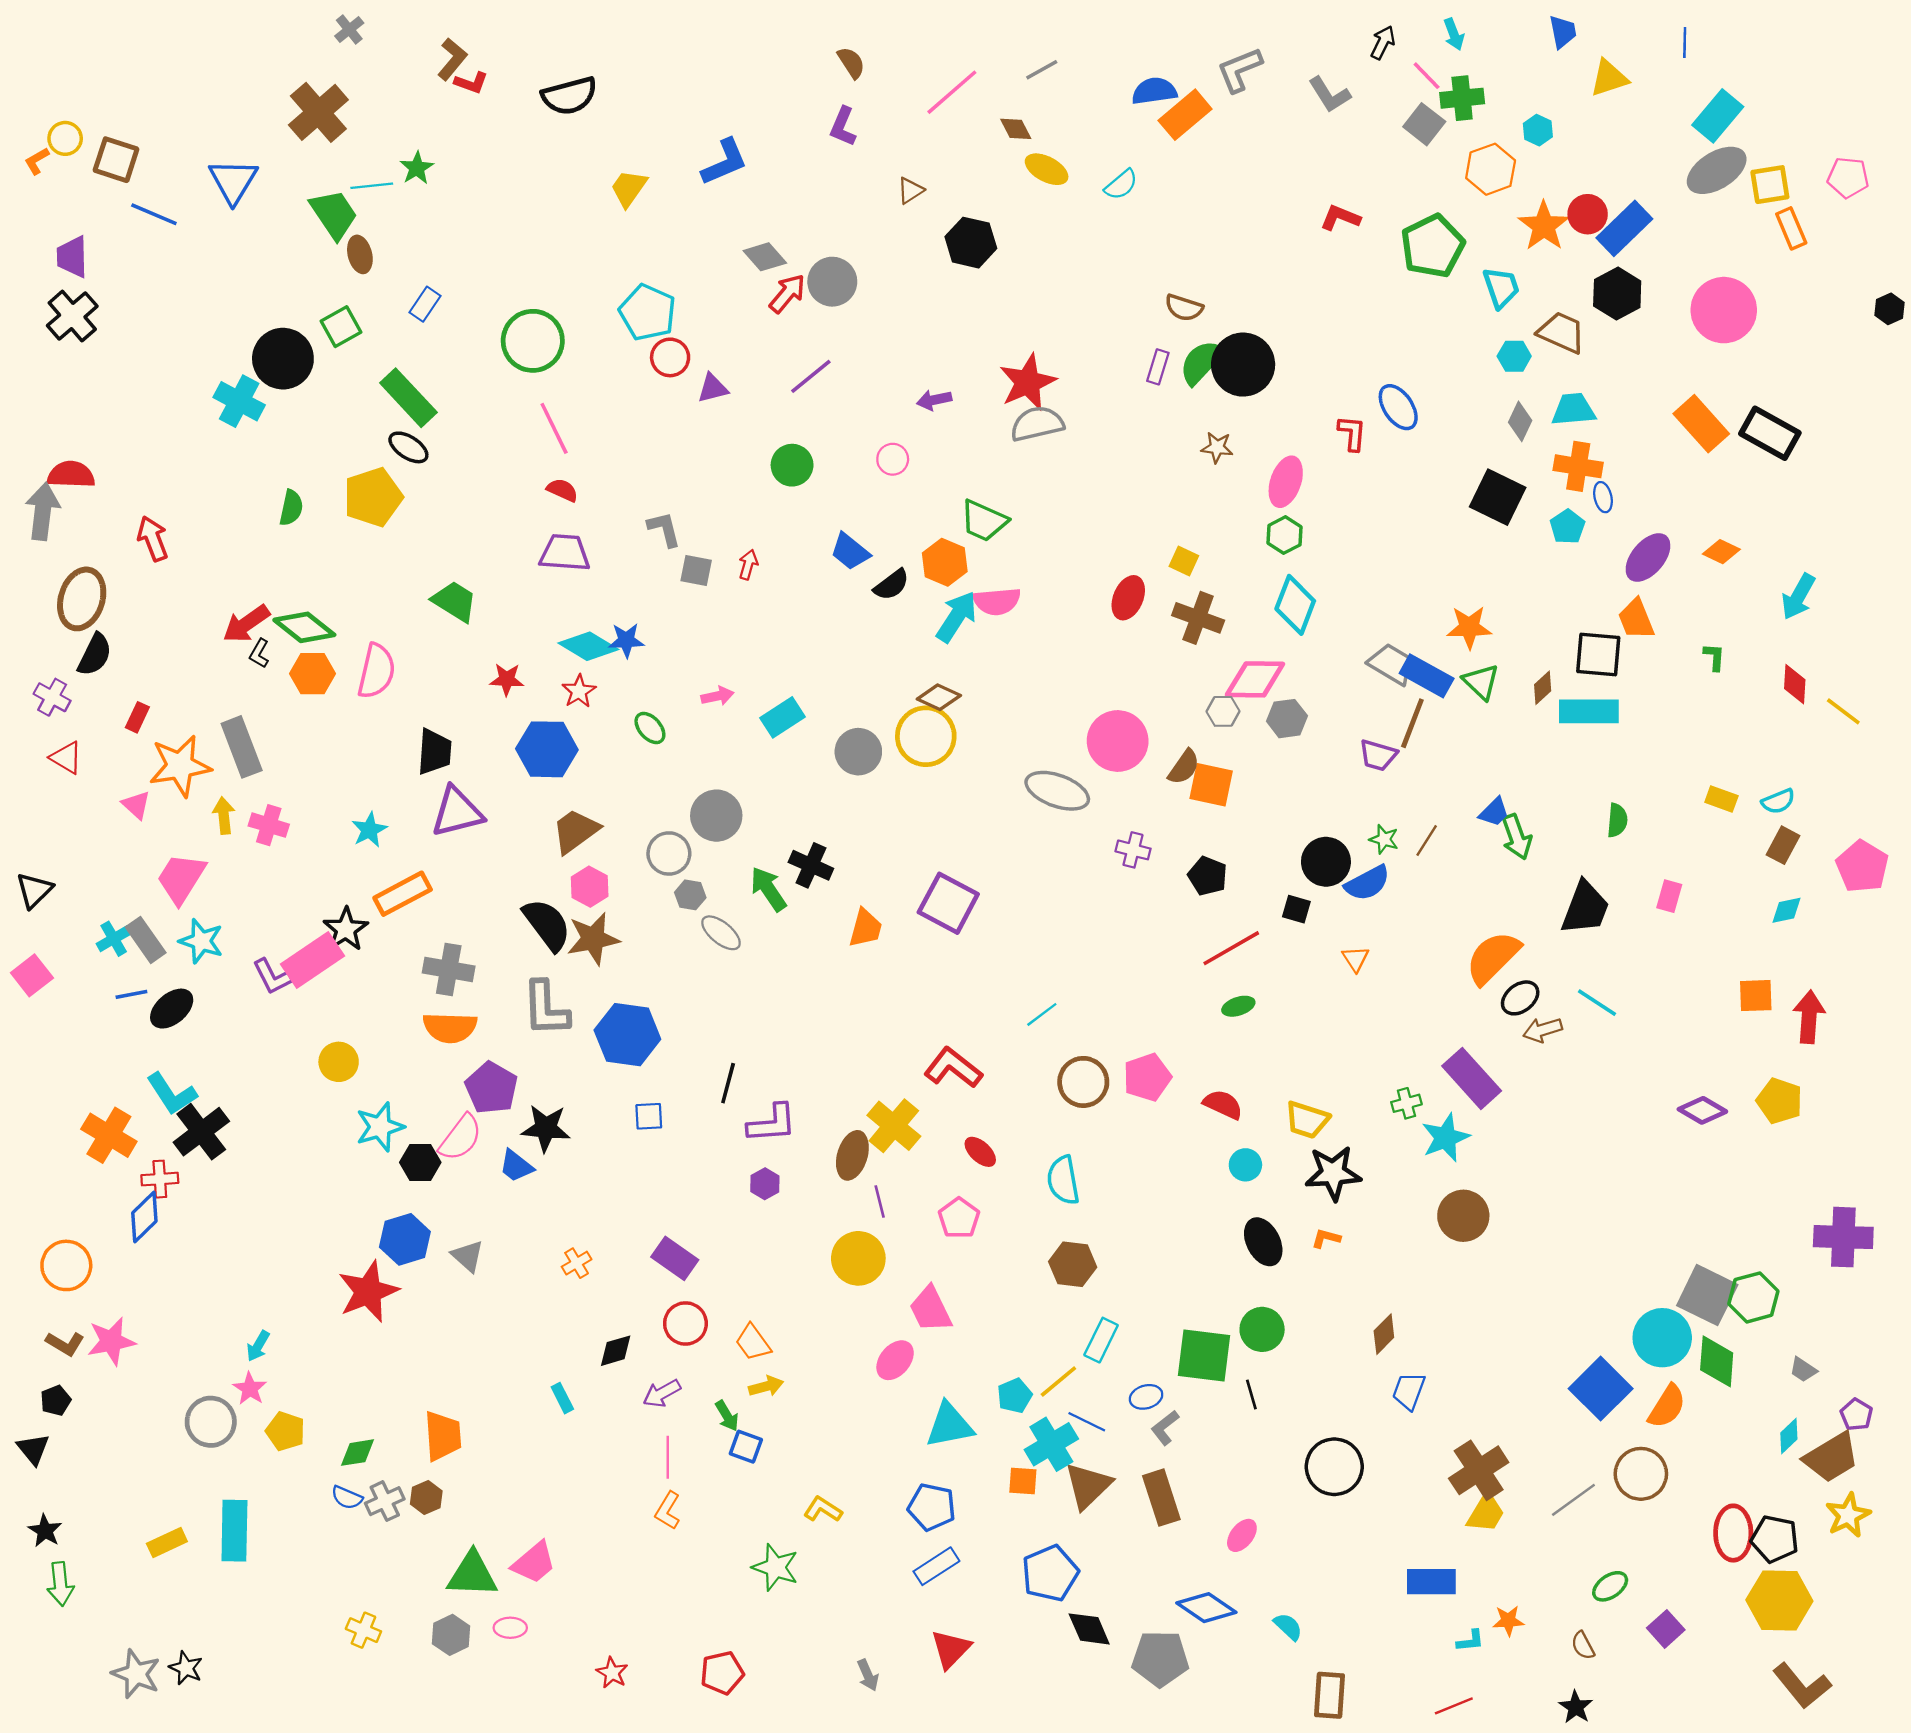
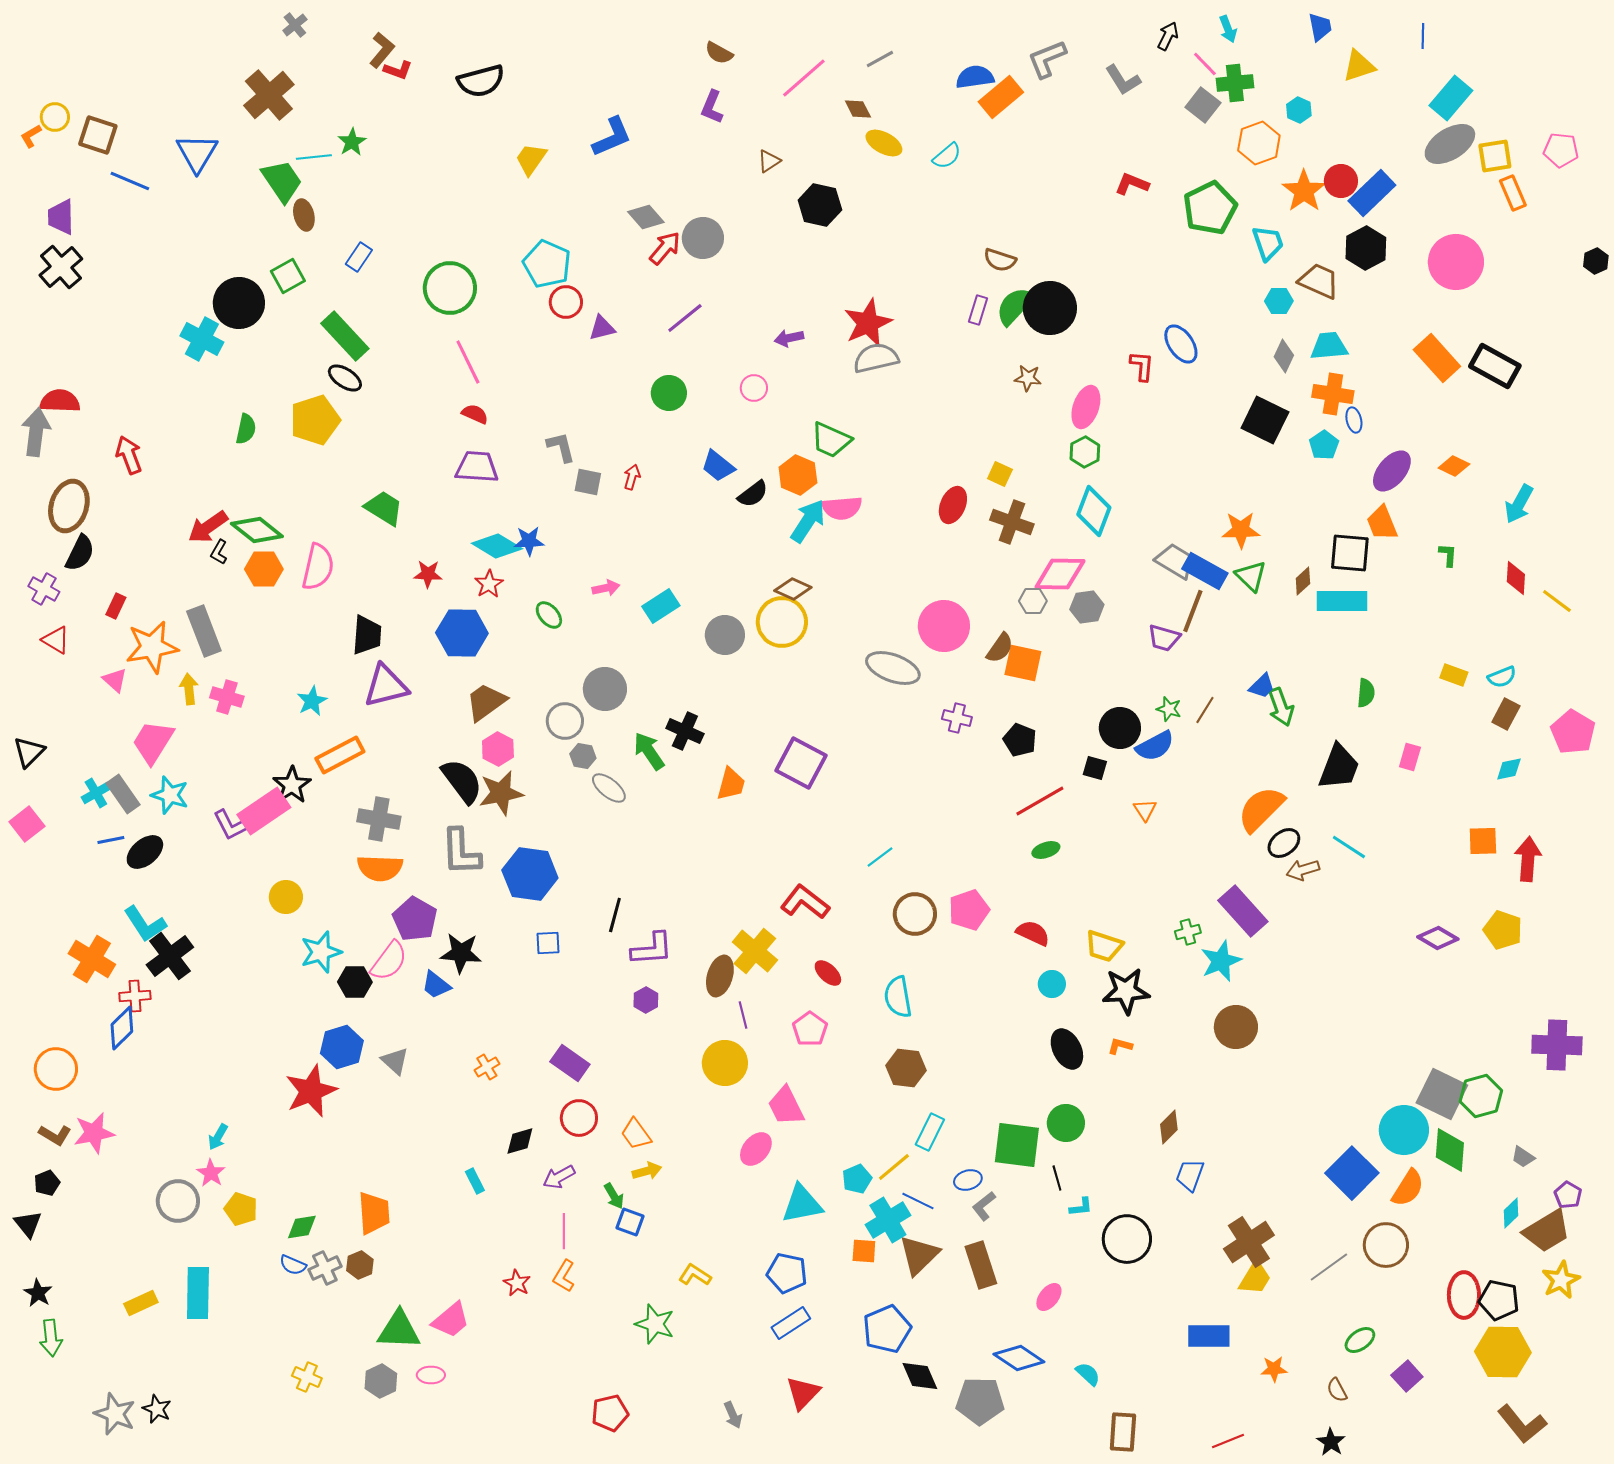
brown semicircle: (851, 63) -> (719, 53), turned 152
cyan L-shape: (1470, 1641) -> (1081, 1207), moved
red star: (612, 1673) -> (517, 1283), moved

